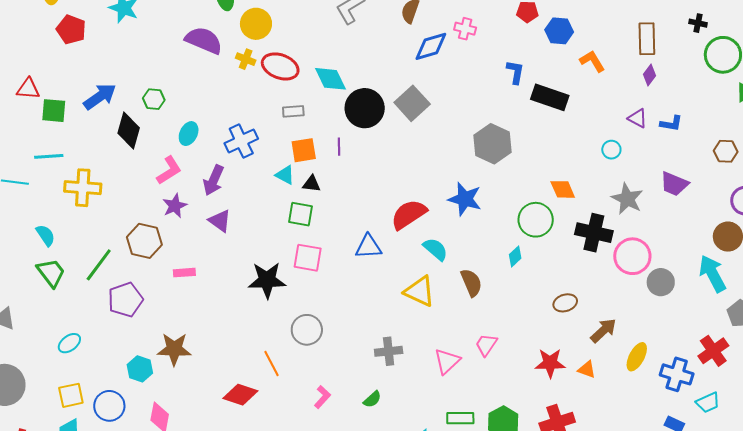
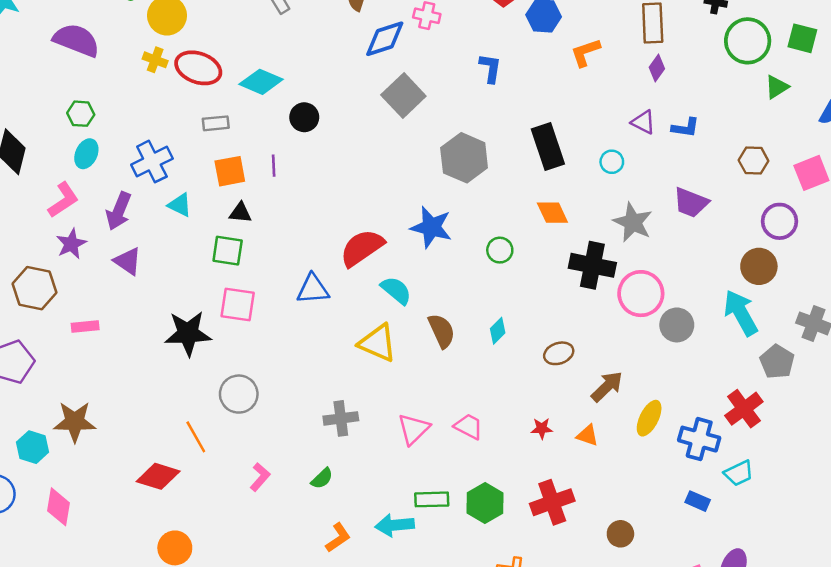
purple semicircle: (204, 40) -> (76, 40), moved
orange L-shape: (592, 61) -> (586, 52), turned -76
cyan diamond: (330, 79) -> (261, 82), turned -40
black rectangle: (550, 97) -> (548, 147), moved, turned 54
green hexagon: (154, 99) -> (81, 114), moved
gray square: (412, 103) -> (403, 95), moved
black circle: (365, 108) -> (304, 117), size x0.6
cyan triangle: (285, 175) -> (180, 205), moved
green circle: (536, 220) -> (500, 250), moved, size x0.6
cyan diamond: (515, 256) -> (498, 331), moved
pink trapezoid: (486, 345) -> (468, 426), moved, turned 85
red star: (550, 363) -> (542, 428), size x0.6

